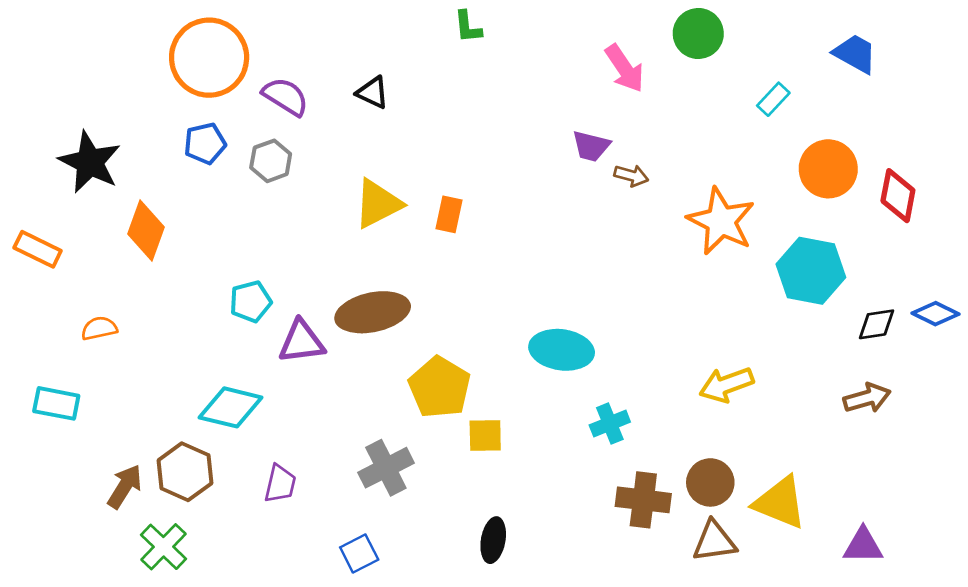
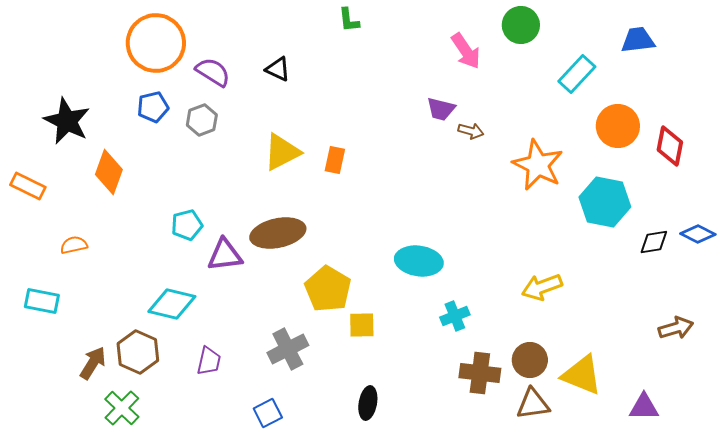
blue trapezoid: (855, 54) -> (638, 40), turned -36
cyan rectangle: (773, 99) -> (577, 74), size x1.5
brown arrow: (867, 398) -> (676, 328), moved

